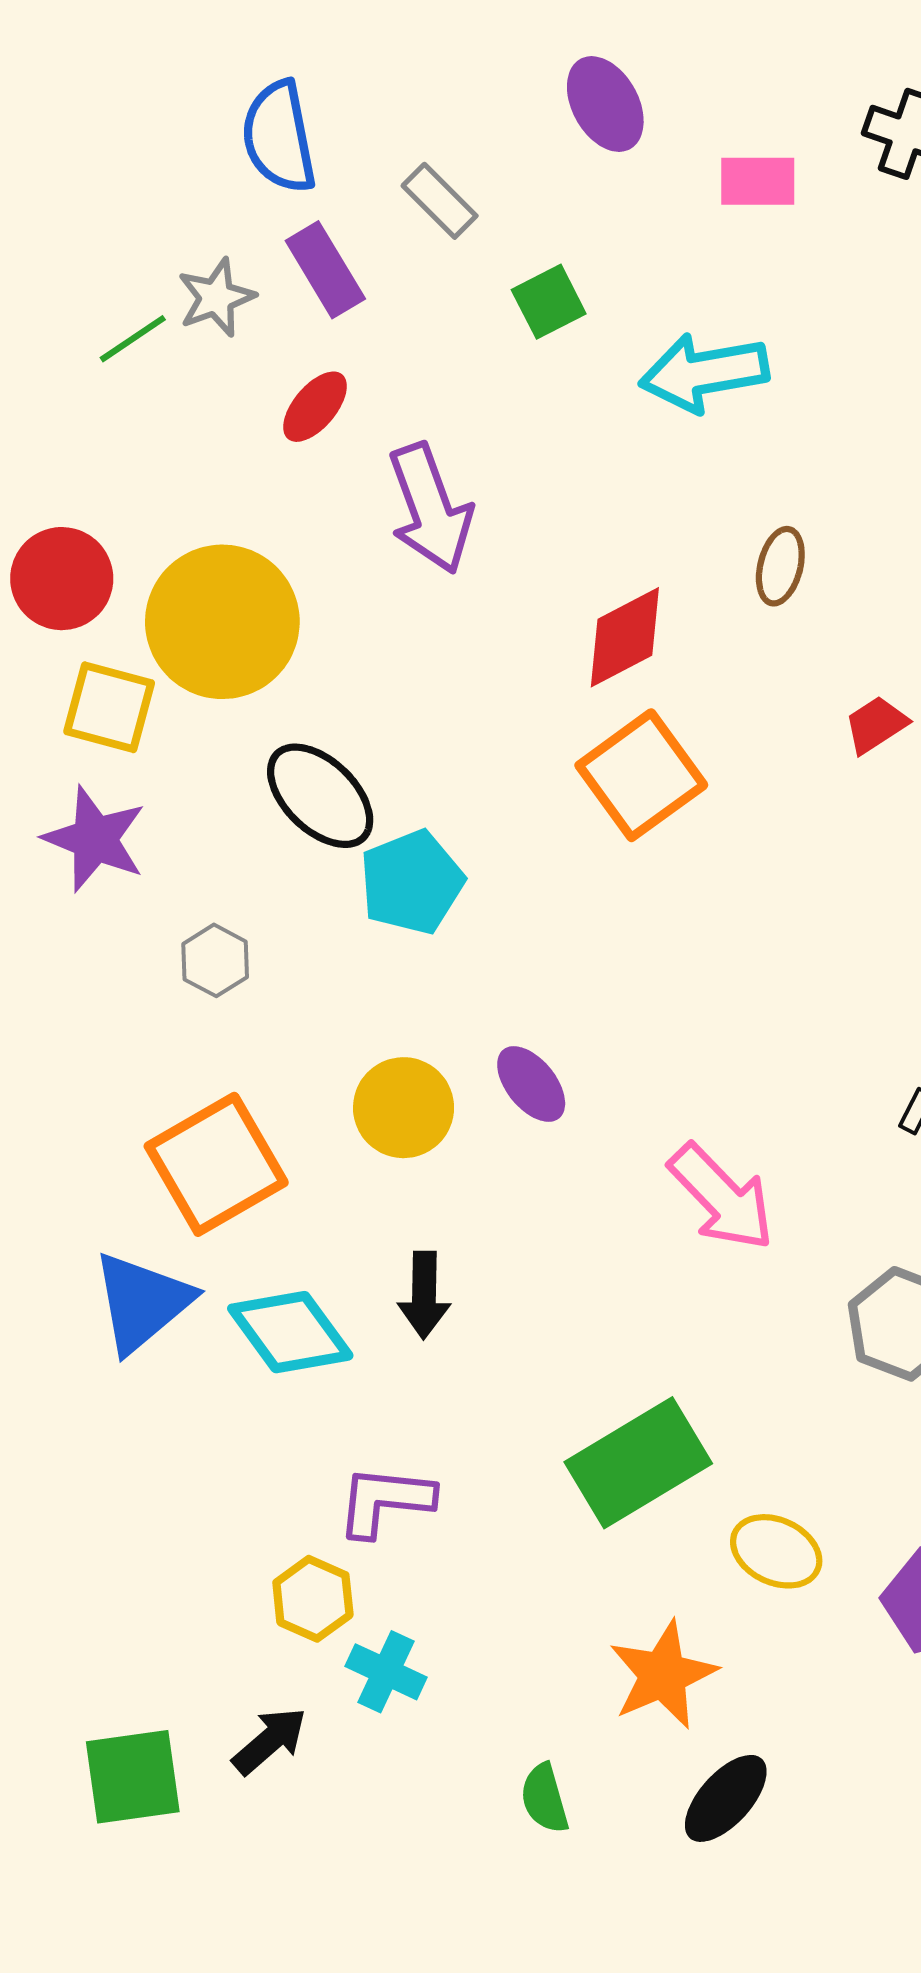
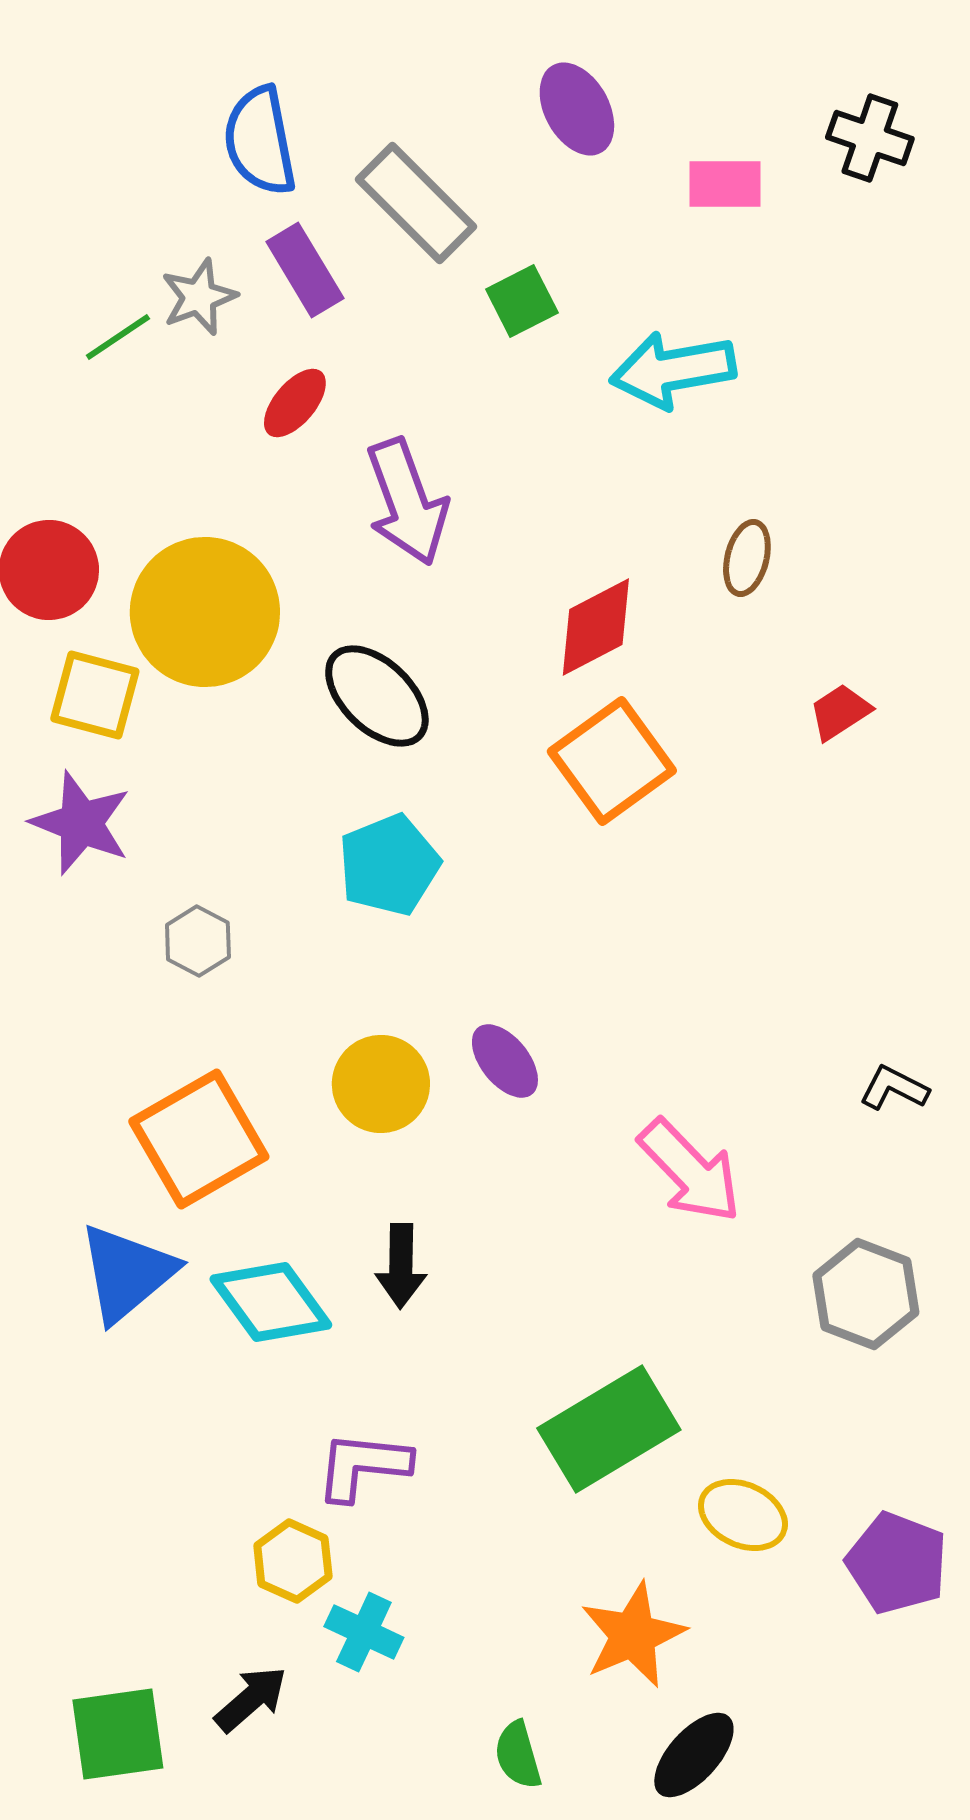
gray rectangle: (440, 201) -> (416, 203), size x1.6
black ellipse: (320, 796) -> (377, 696), moved

